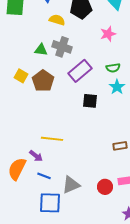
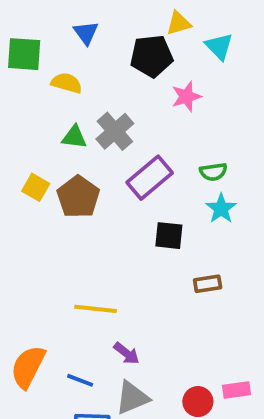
yellow semicircle: (57, 20) -> (67, 83), moved
pink star: (108, 34) -> (186, 97), moved
gray cross: (62, 47) -> (115, 131), turned 30
brown rectangle: (120, 146) -> (208, 284), moved
purple arrow: (36, 156) -> (126, 353), moved

